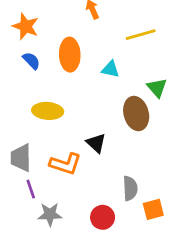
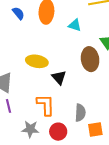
yellow ellipse: (48, 111) -> (37, 61), moved
orange L-shape: (65, 164) -> (46, 105), moved, turned -115
gray star: (50, 214) -> (30, 129), moved

